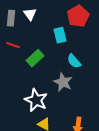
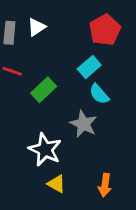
white triangle: (30, 14) -> (36, 27), turned 32
cyan rectangle: (60, 35) -> (89, 67), moved, turned 63

